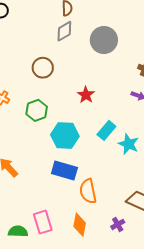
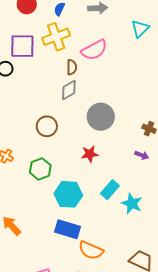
gray circle: (104, 40) -> (101, 117), moved
red star: (86, 95) -> (90, 154), turned 30
orange semicircle: (88, 191) -> (91, 250), turned -55

